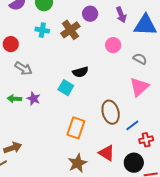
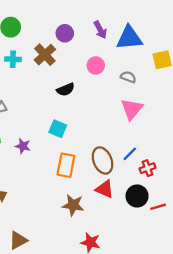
black semicircle: (80, 72) -> (66, 89), moved
cyan square: (66, 88) -> (58, 129), moved
purple star: (34, 99) -> (23, 146), moved
brown ellipse: (111, 112) -> (103, 160), moved
brown star: (77, 163) -> (73, 205), turned -30

